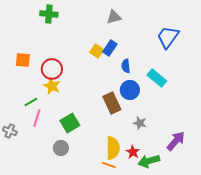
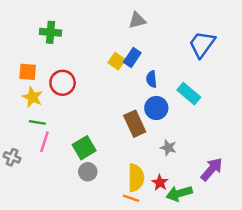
green cross: (49, 14) -> (50, 32), moved
yellow star: (52, 86) -> (32, 97), moved
green line: (31, 102) -> (37, 122), turned 40
gray circle: (61, 148) -> (88, 172), moved

